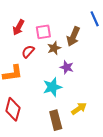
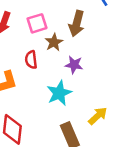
red semicircle: (28, 52) -> (31, 60), moved, turned -40

